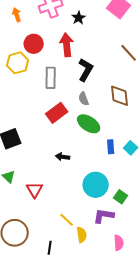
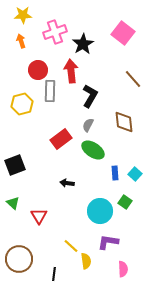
black star: (79, 18) -> (83, 44), size x1.5
yellow hexagon: (18, 63) -> (22, 104), moved
gray rectangle: (51, 78) -> (50, 91), moved
gray semicircle: (84, 99) -> (88, 125), turned 48
green square: (121, 197) -> (125, 202), moved

